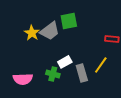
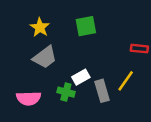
gray trapezoid: (50, 31) -> (45, 57), moved
yellow star: (32, 33) -> (40, 27), moved

